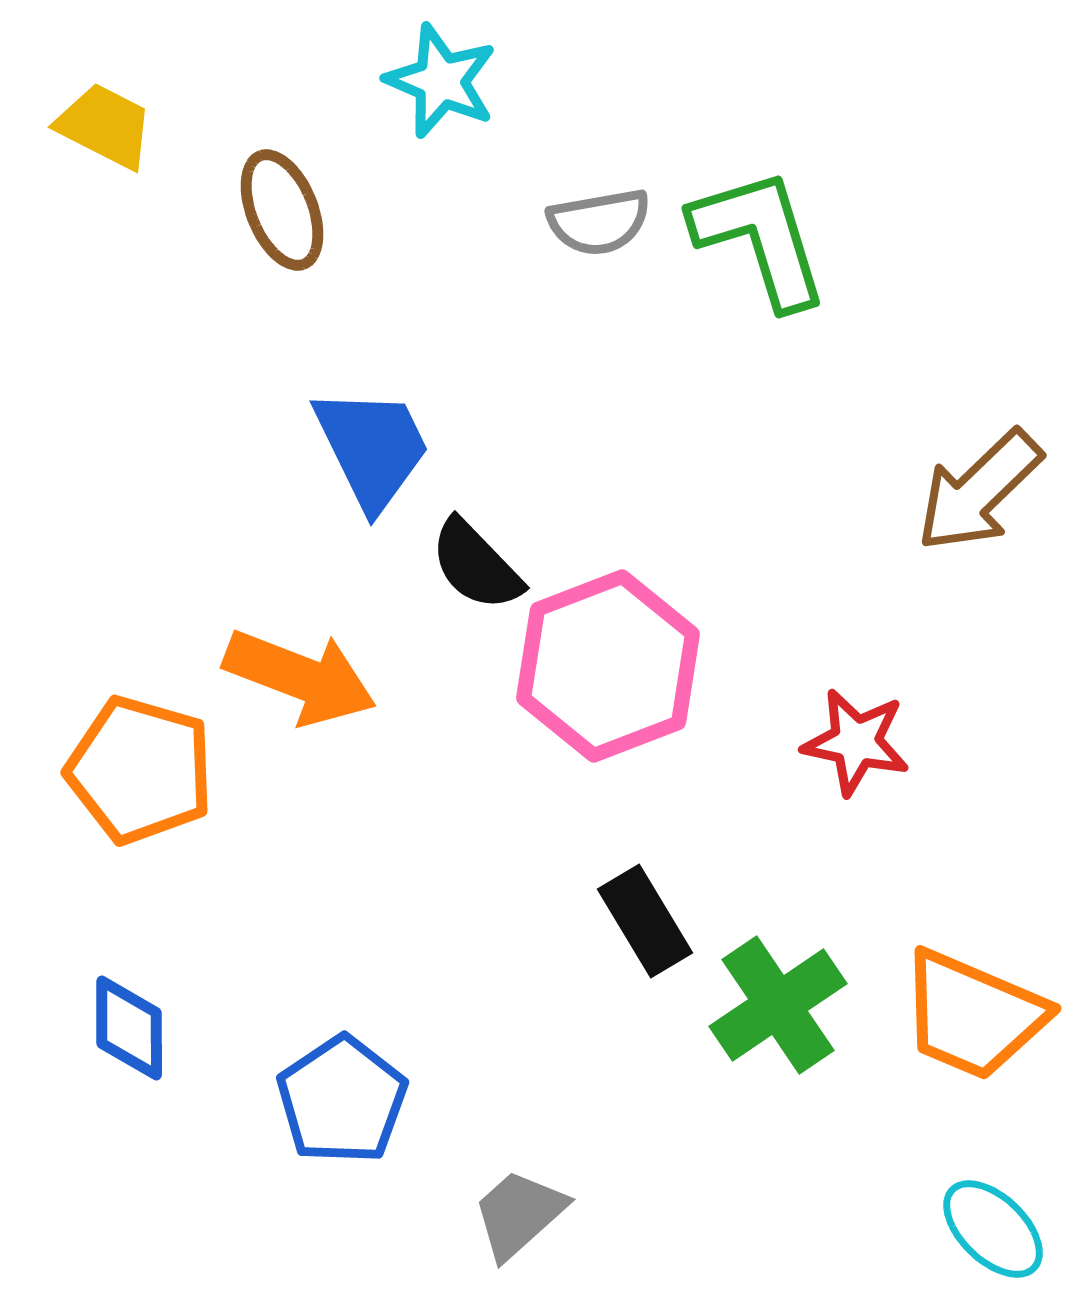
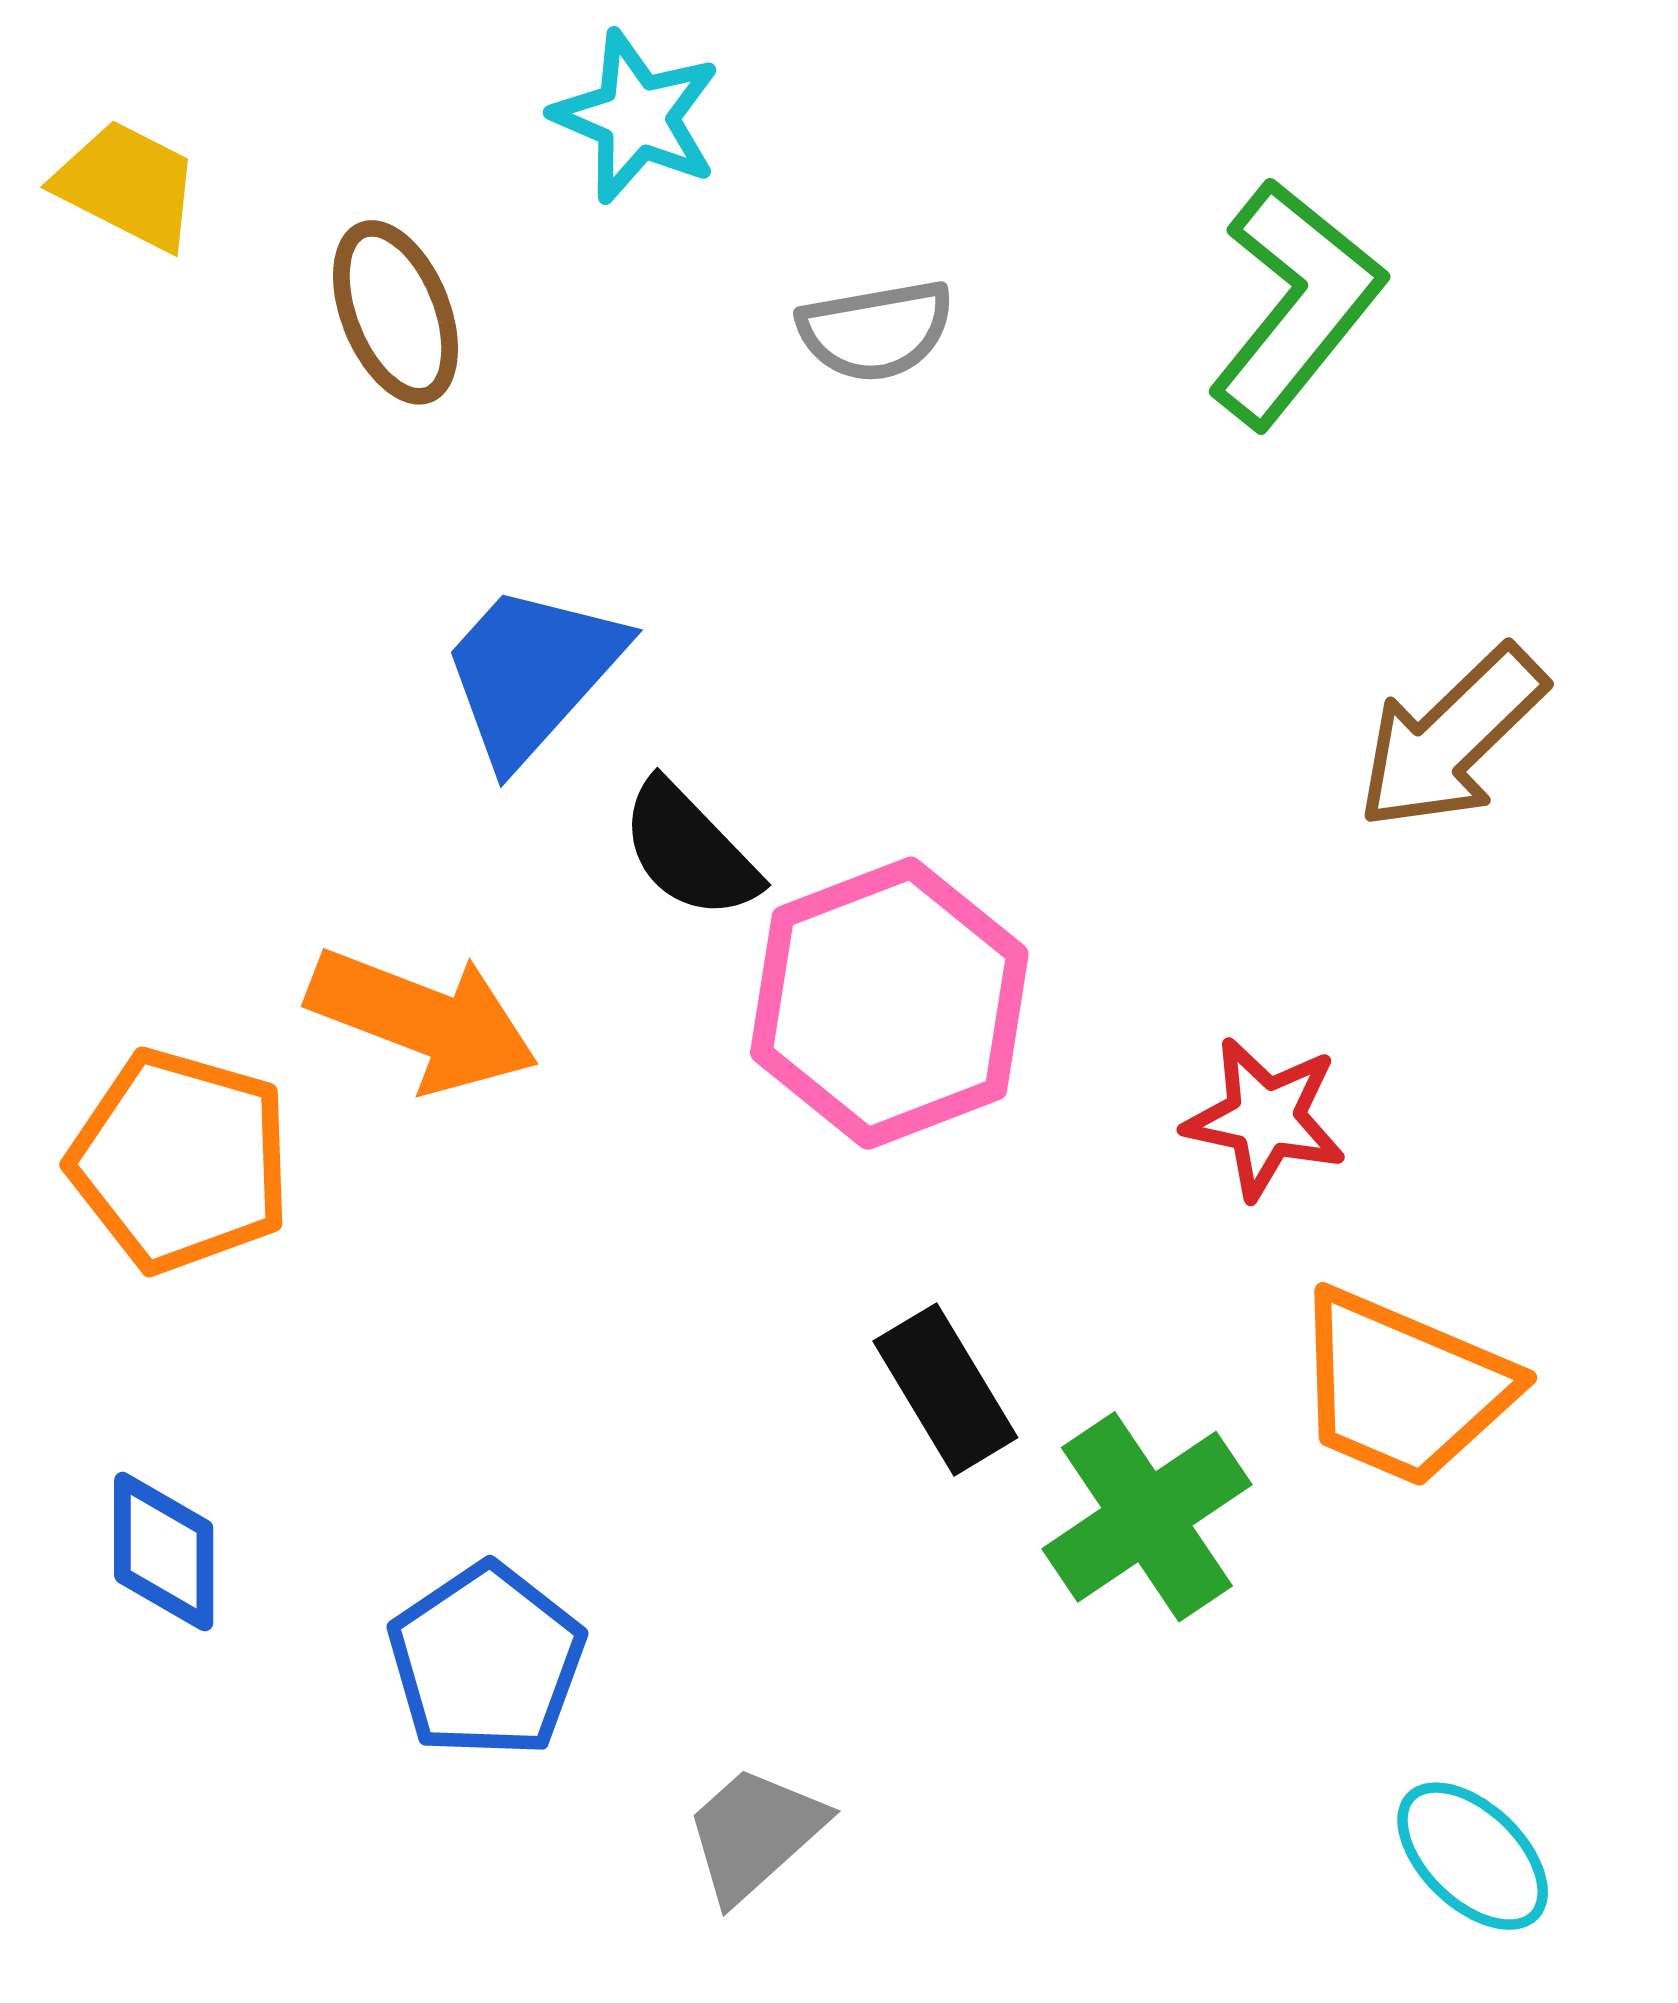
green L-shape: (760, 238) -> (1295, 303), moved, turned 56
blue trapezoid: (372, 448) -> (532, 673), turned -112
orange trapezoid: (973, 1015) -> (1403, 1388), moved

